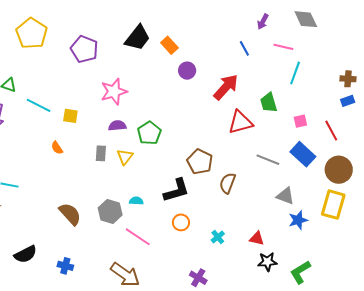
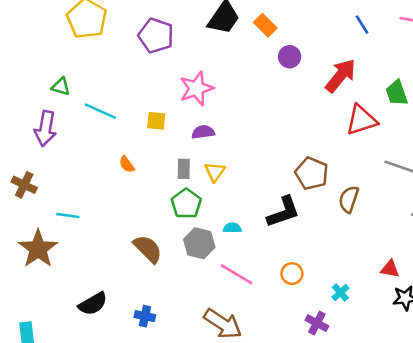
yellow square: (70, 116) -> (156, 121), moved
green pentagon: (149, 133) -> (186, 204), moved
orange circle: (181, 222) -> (292, 274), moved
cyan cross: (218, 237) -> (340, 293), moved

